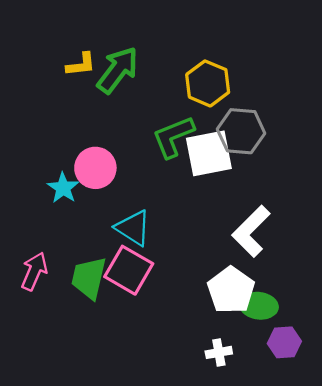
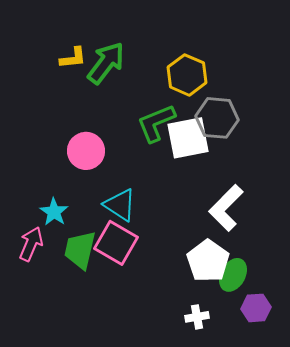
cyan star: (63, 188) -> (54, 212), moved
green ellipse: (259, 306) -> (233, 275), turned -68

